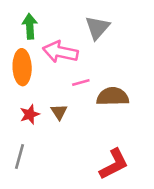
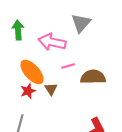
green arrow: (30, 26) -> (18, 30), moved
orange ellipse: (22, 67) -> (32, 72), moved, turned -40

